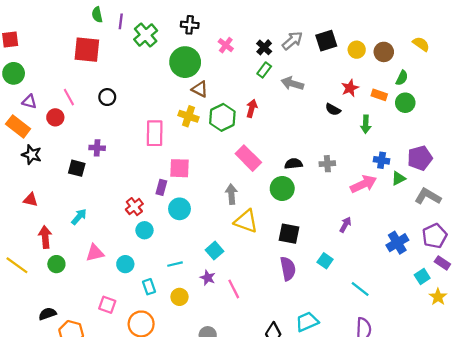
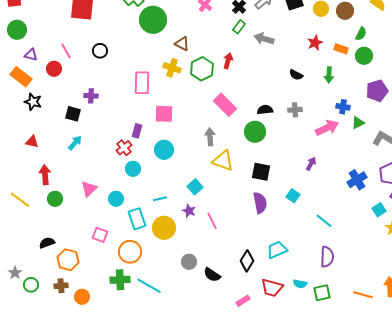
green circle: (185, 62) -> (153, 20), moved
black semicircle: (333, 109) -> (296, 75), moved
purple pentagon: (420, 158) -> (377, 91), moved
purple rectangle: (161, 187) -> (137, 131), moved
cyan arrow: (79, 217) -> (75, 143), moved
pink triangle: (95, 253) -> (89, 189), turned -30
cyan rectangle: (149, 287) -> (137, 219), size x1.5
yellow circle: (179, 297) -> (164, 228), size x1.5

